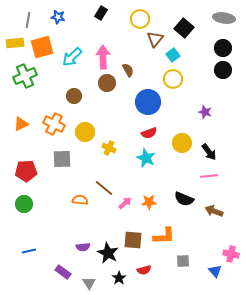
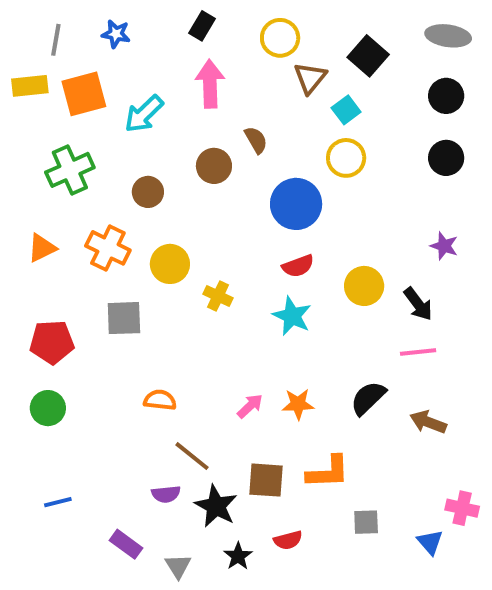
pink arrow: (103, 57) -> (210, 84), moved
black circle: (223, 70) -> (446, 158), moved
green cross: (25, 76) -> (70, 170), moved
purple star: (205, 112) -> (444, 246), moved
brown line: (104, 188) -> (192, 456), moved
black semicircle: (184, 199) -> (368, 398), turned 114

